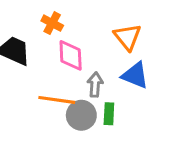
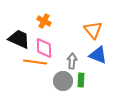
pink diamond: (71, 55) -> (44, 48), moved
orange line: (57, 100) -> (35, 62), moved

